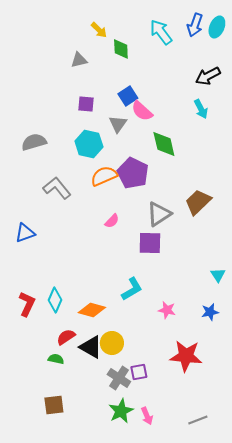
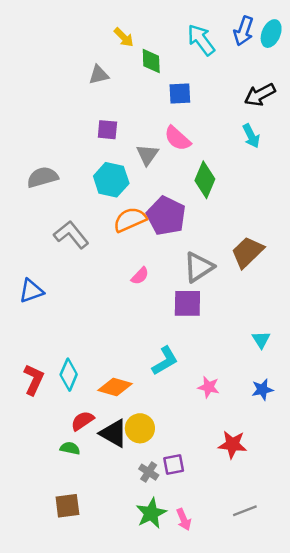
blue square: (128, 96) -> (180, 93), moved, turned 30
green diamond: (164, 144) -> (205, 180), turned 36
cyan triangle: (218, 275) -> (261, 340), moved
red star: (186, 356) -> (232, 445), size x0.7
gray cross: (119, 378) -> (149, 472), size x0.7
gray line: (198, 420) -> (245, 511), moved

